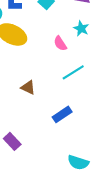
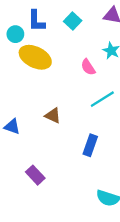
blue rectangle: (62, 114) -> (90, 145), turned -36

